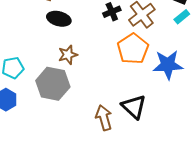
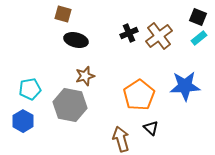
orange pentagon: (133, 49) -> (139, 95), moved
black triangle: (134, 107) -> (151, 128), size x0.6

